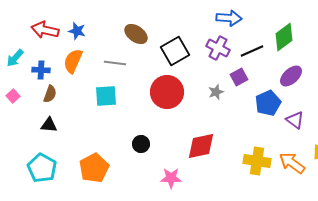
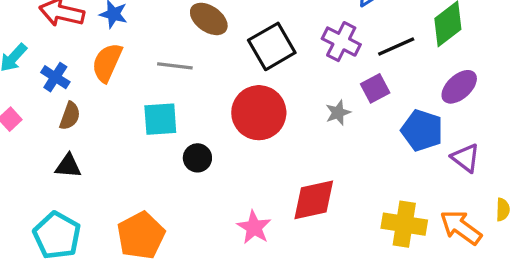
blue cross: (41, 70) -> (55, 77), turned 30
blue pentagon: (268, 103) -> (422, 130), turned -30
black circle: (141, 144) -> (197, 158), moved
pink star: (171, 178) -> (254, 227), moved, turned 30

